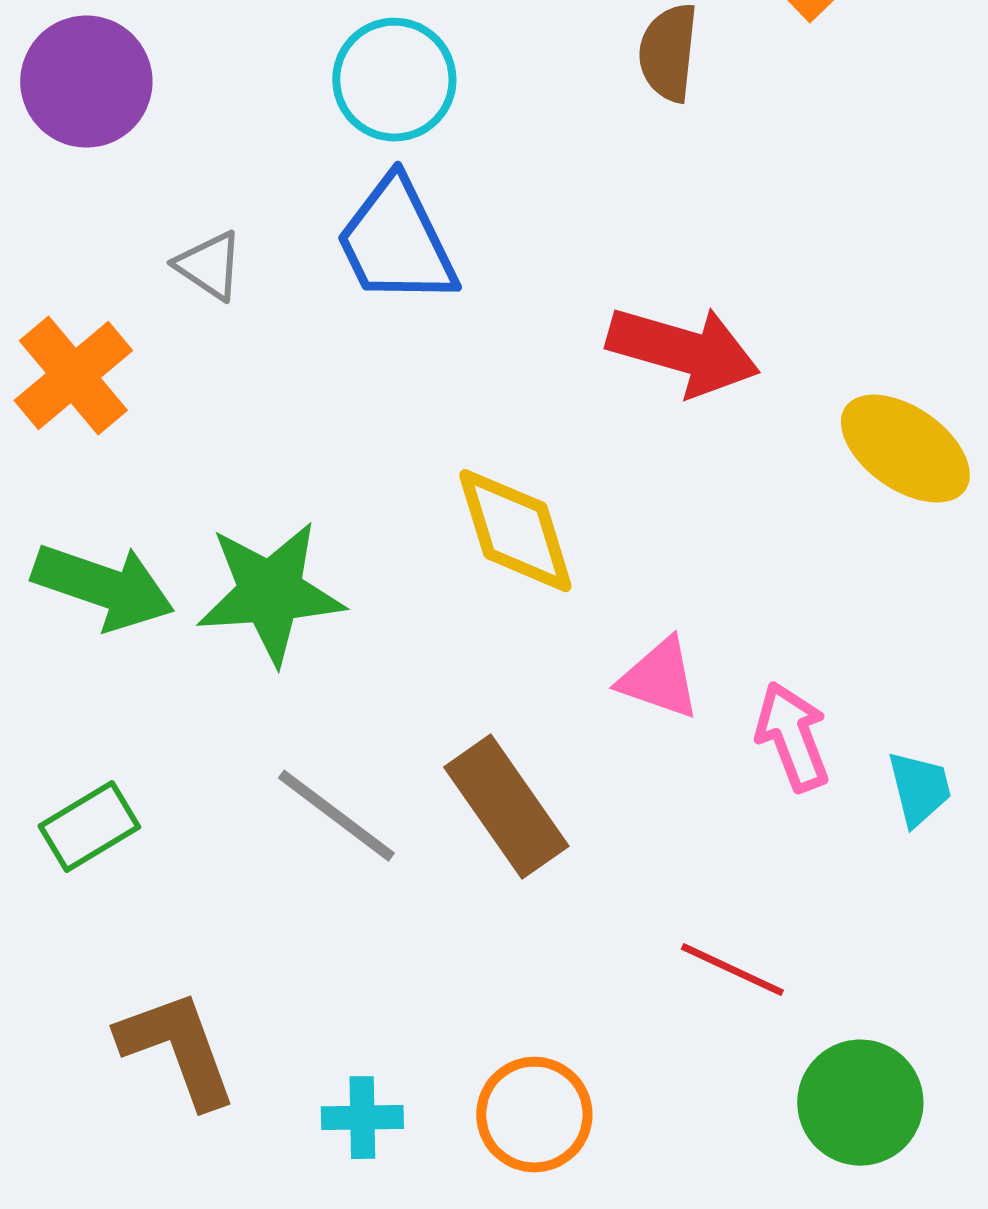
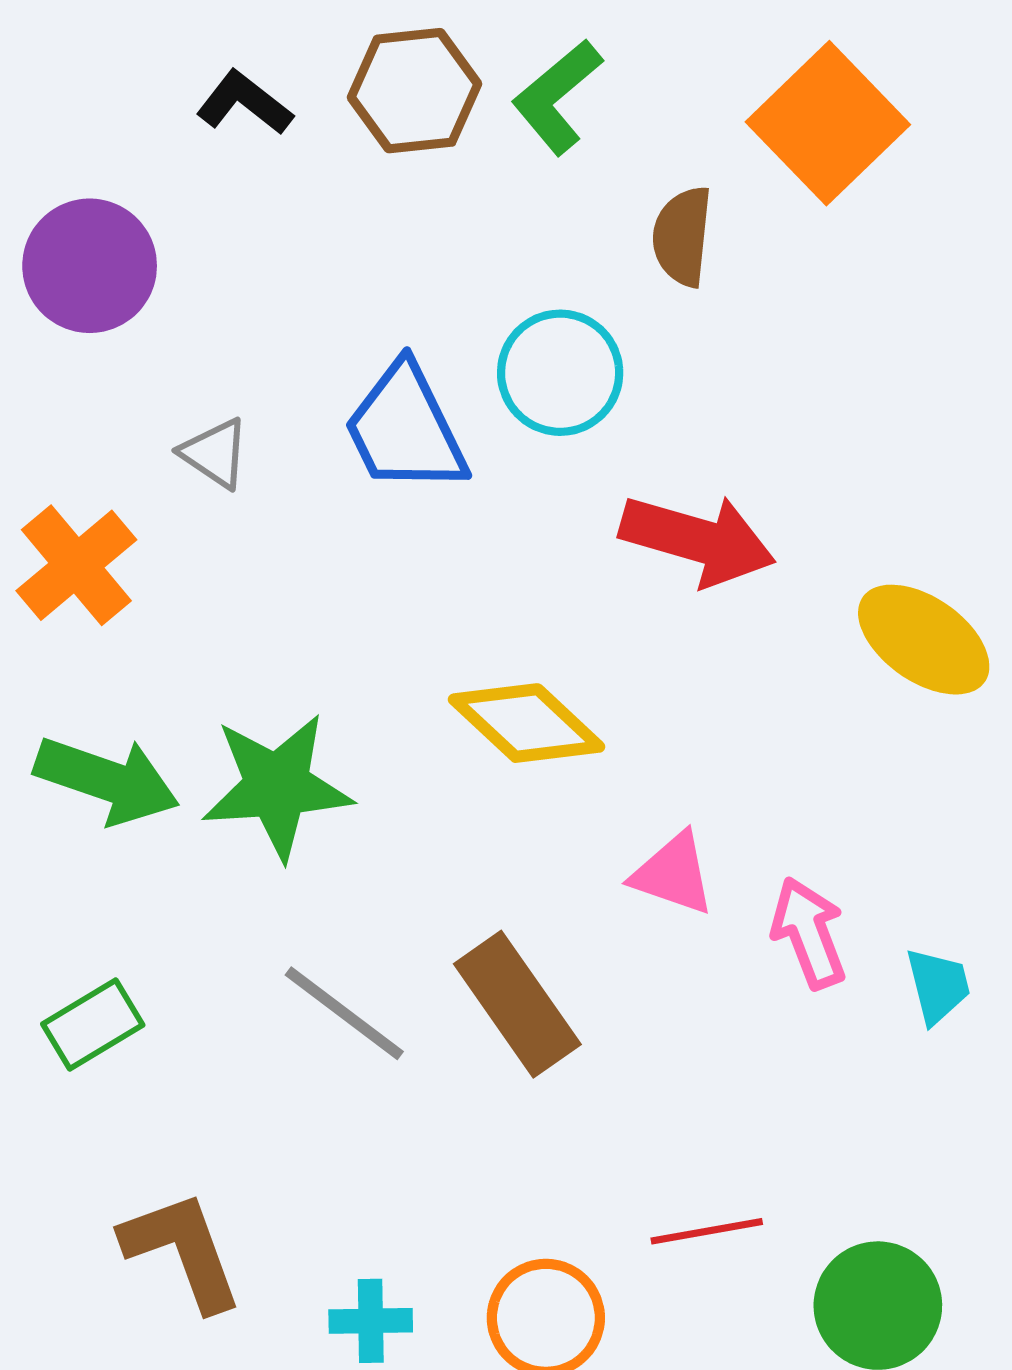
cyan circle: (394, 80) -> (560, 373), moved
yellow diamond: (515, 531) -> (527, 723), turned -30
red line: (732, 970) -> (707, 1231), moved, turned -35

